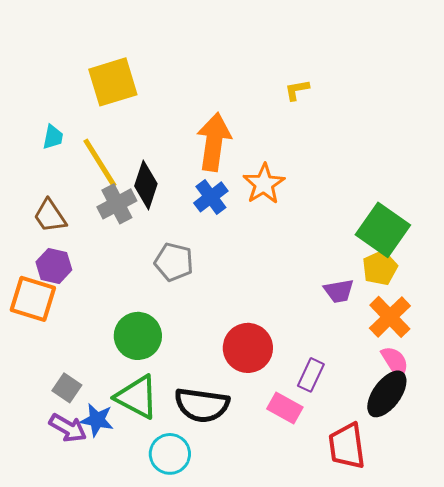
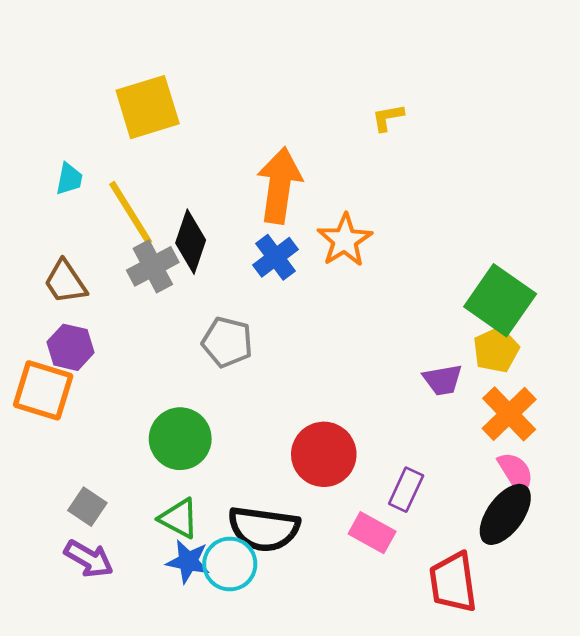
green triangle: (137, 397) -> (179, 518), size x0.7
blue star: (97, 420) -> (188, 561), moved
cyan circle: (170, 454) -> (230, 564), moved

